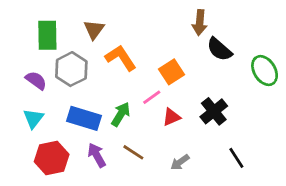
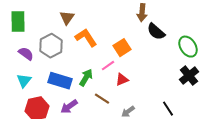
green rectangle: (47, 35) -> (18, 22), moved
black cross: (214, 111) -> (189, 76), moved
brown line: (133, 152) -> (102, 99), moved
purple arrow: (97, 155) -> (69, 107), turned -96

